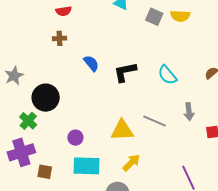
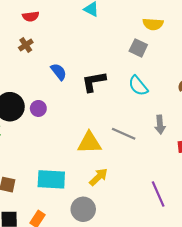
gray square: (154, 17) -> (138, 48), moved
brown cross: (59, 38) -> (26, 45), turned -32
purple circle: (75, 138) -> (38, 108), moved

